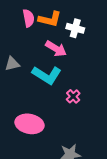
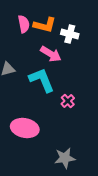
cyan L-shape: (47, 75) -> (42, 80), turned -144

